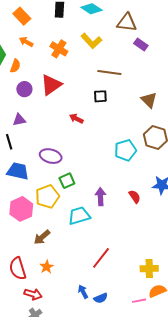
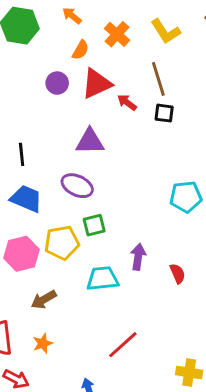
orange semicircle: (15, 66) -> (81, 50), moved
brown line: (109, 72) -> (158, 79), moved, turned 55
red arrow: (76, 119) -> (127, 102), moved
purple triangle: (19, 120) -> (90, 141), moved, size x1.5
red semicircle: (135, 197) -> (178, 274), moved

